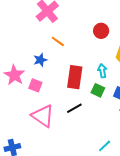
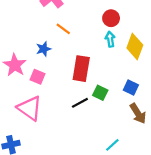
cyan arrow: (102, 71) -> (110, 39), moved
green square: (98, 90) -> (100, 93), moved
pink triangle: (43, 116) -> (30, 108), moved

